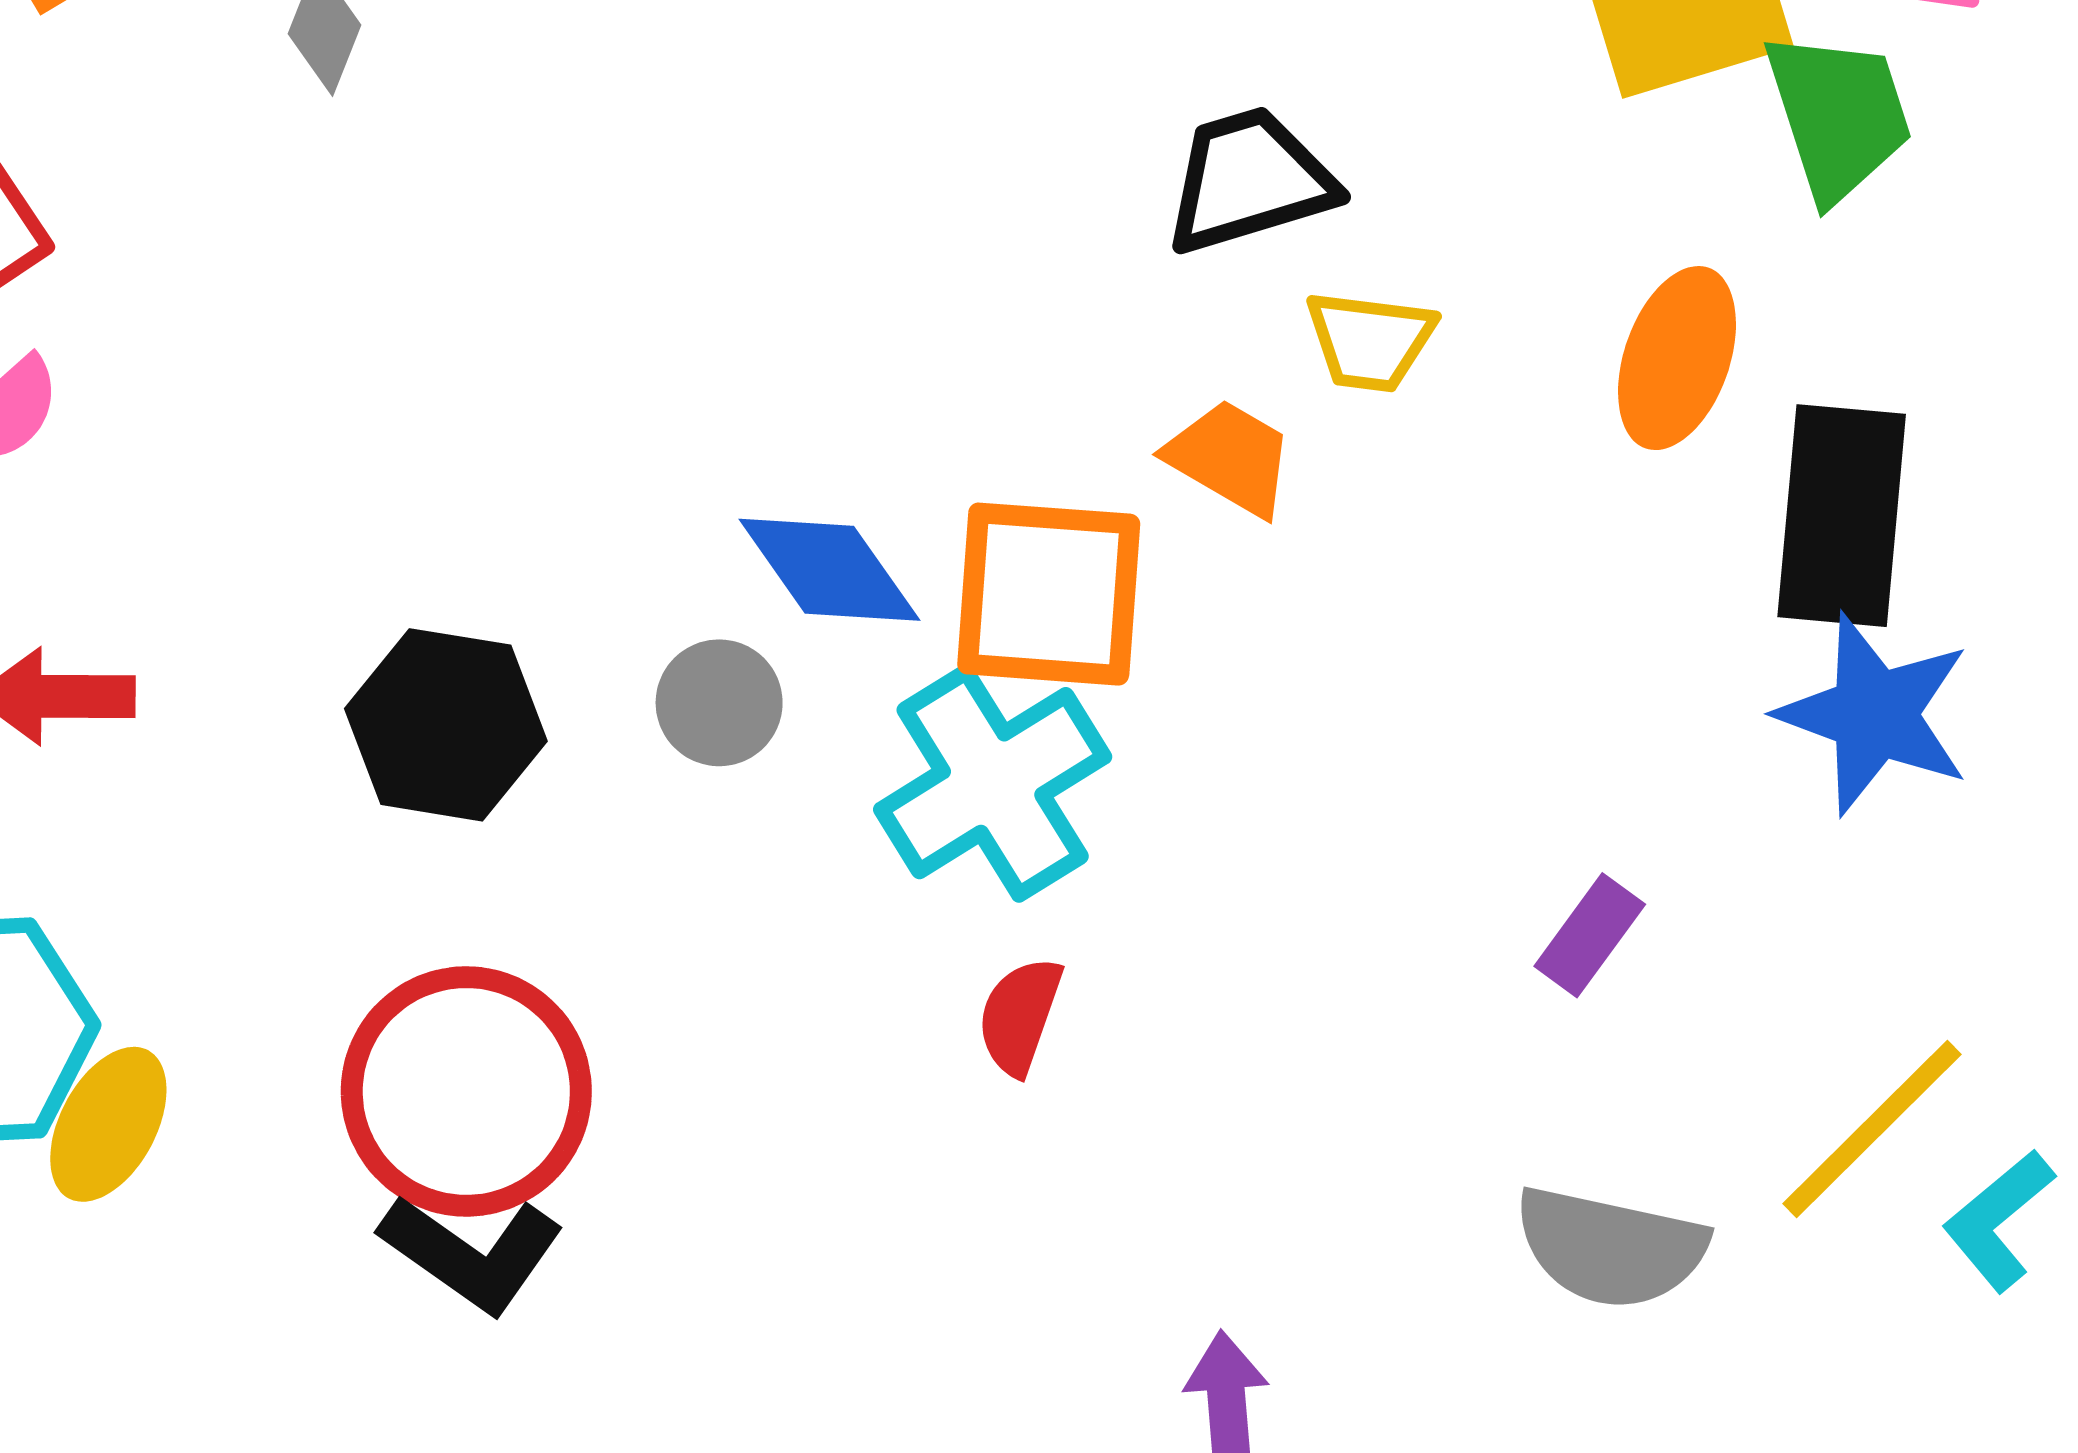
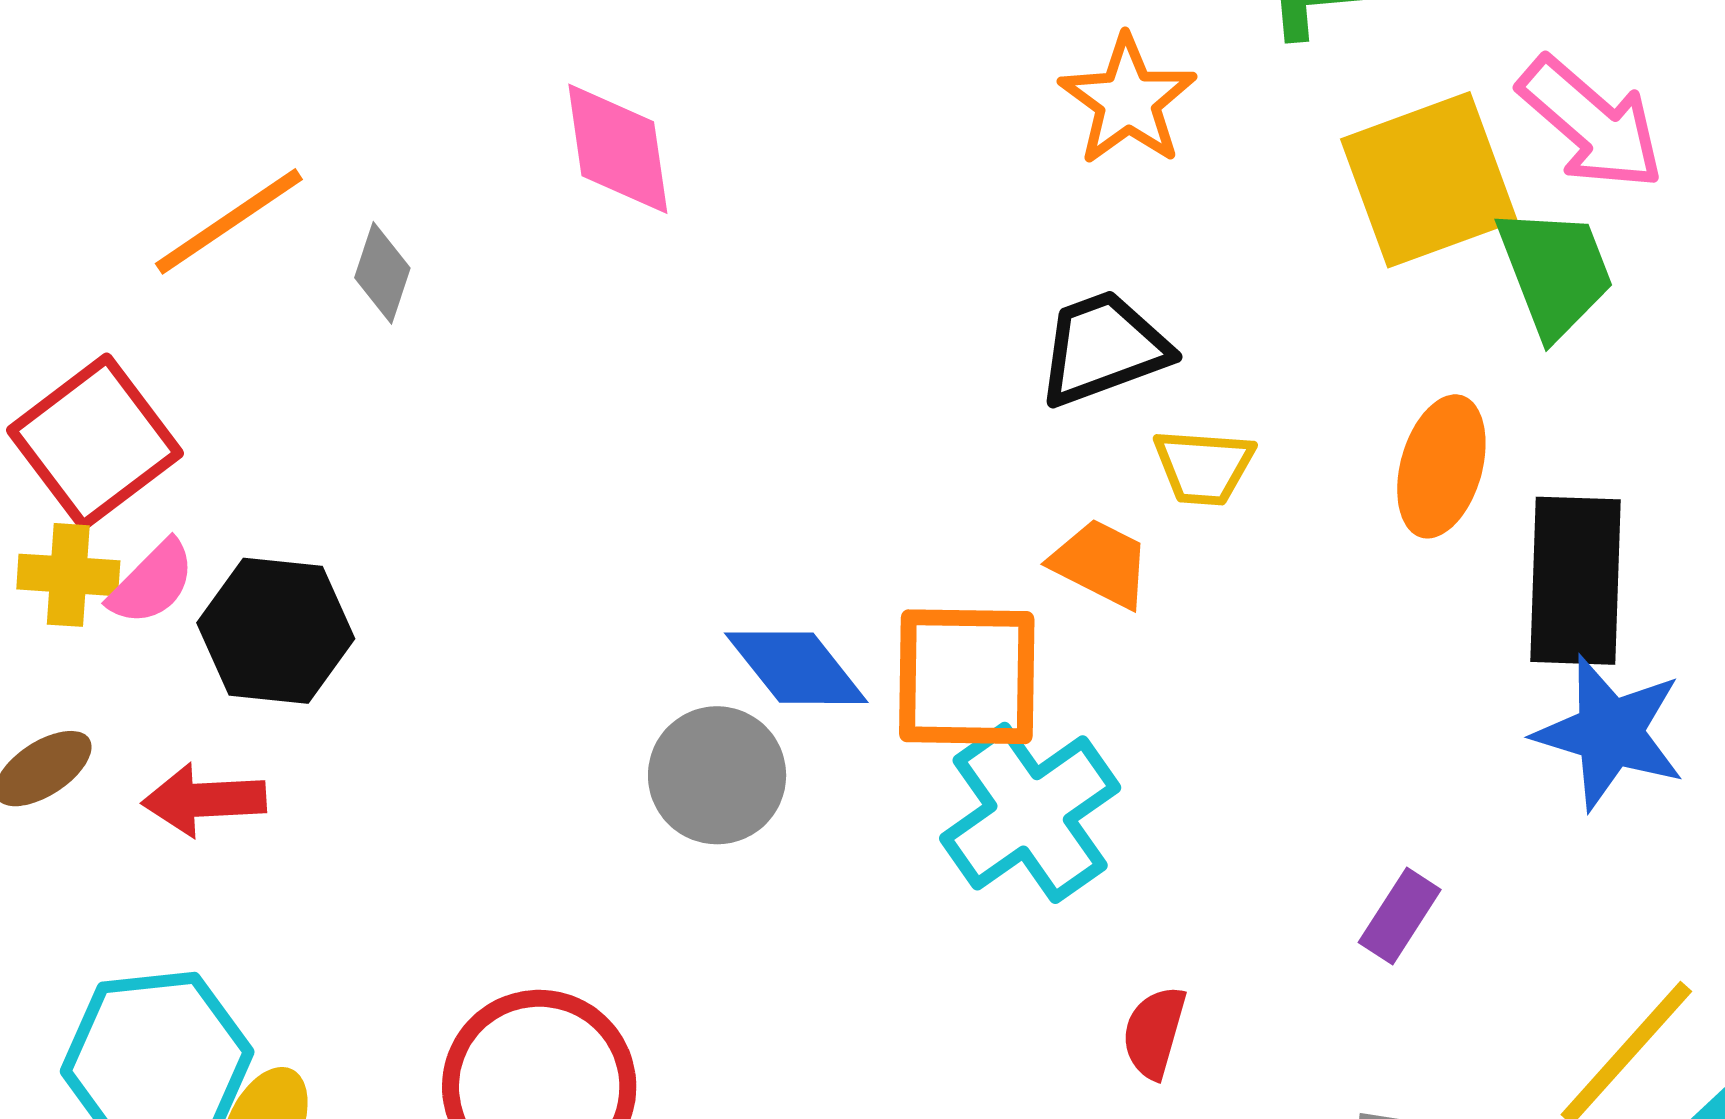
gray circle: (719, 703) -> (717, 775), size x1.4
black hexagon: (446, 725) -> (276, 631), moved
cyan cross: (993, 783) -> (1030, 813), moved
red semicircle: (1020, 1016) -> (1154, 1032), moved

